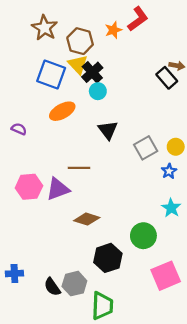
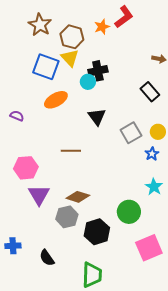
black cross: (92, 72) -> (98, 71), moved, turned 30
black rectangle: (167, 78) -> (150, 92), moved
purple triangle: (58, 189) -> (39, 195), moved, turned -40
gray hexagon: (74, 284) -> (67, 217), moved

